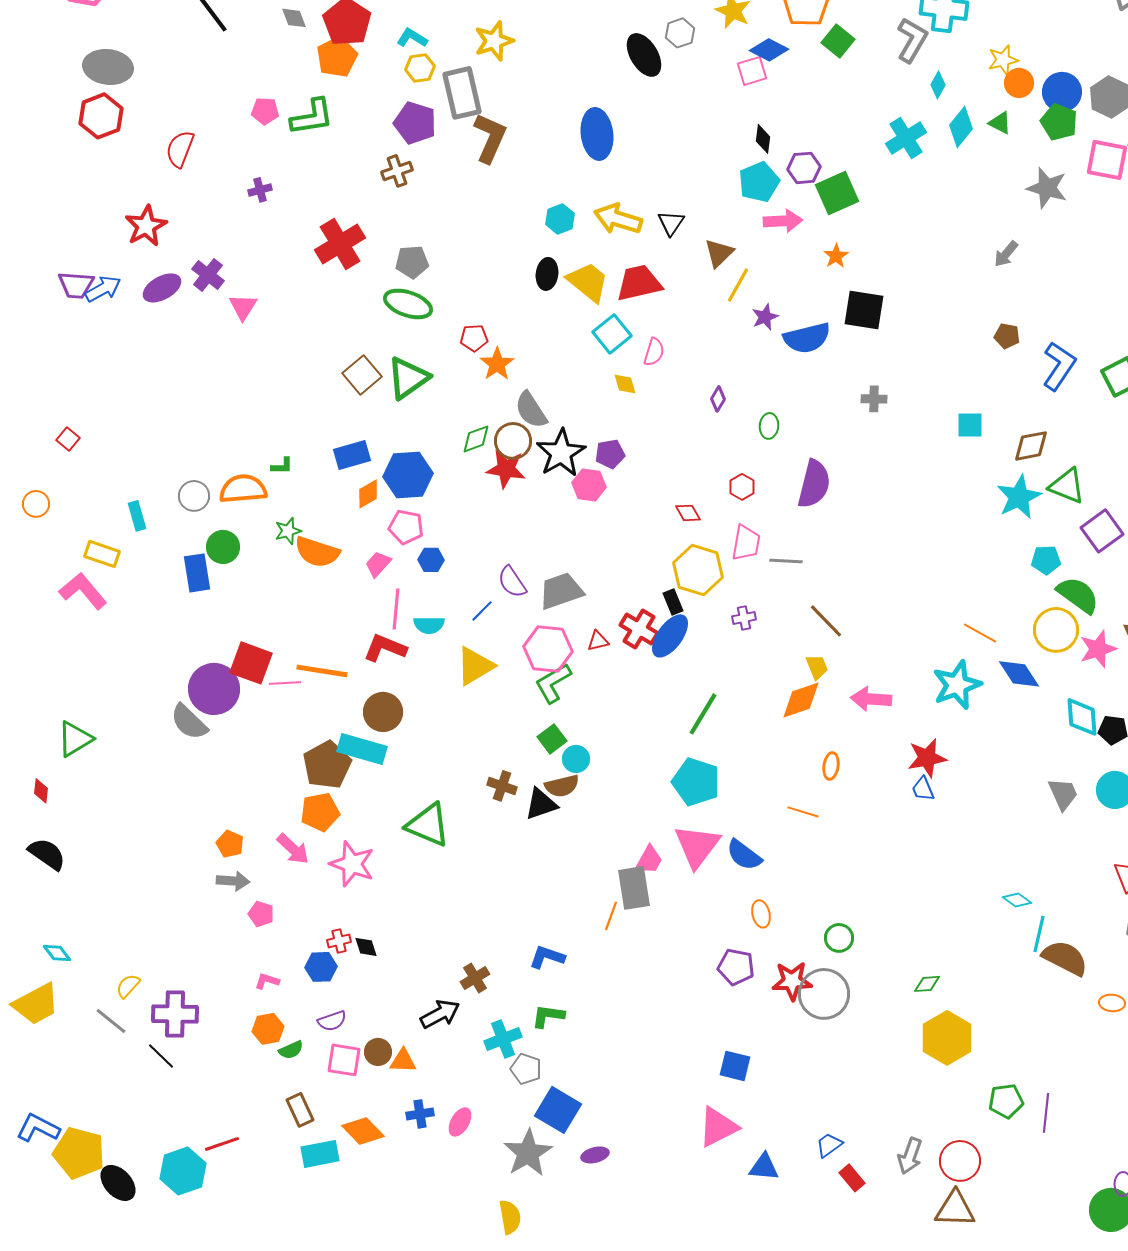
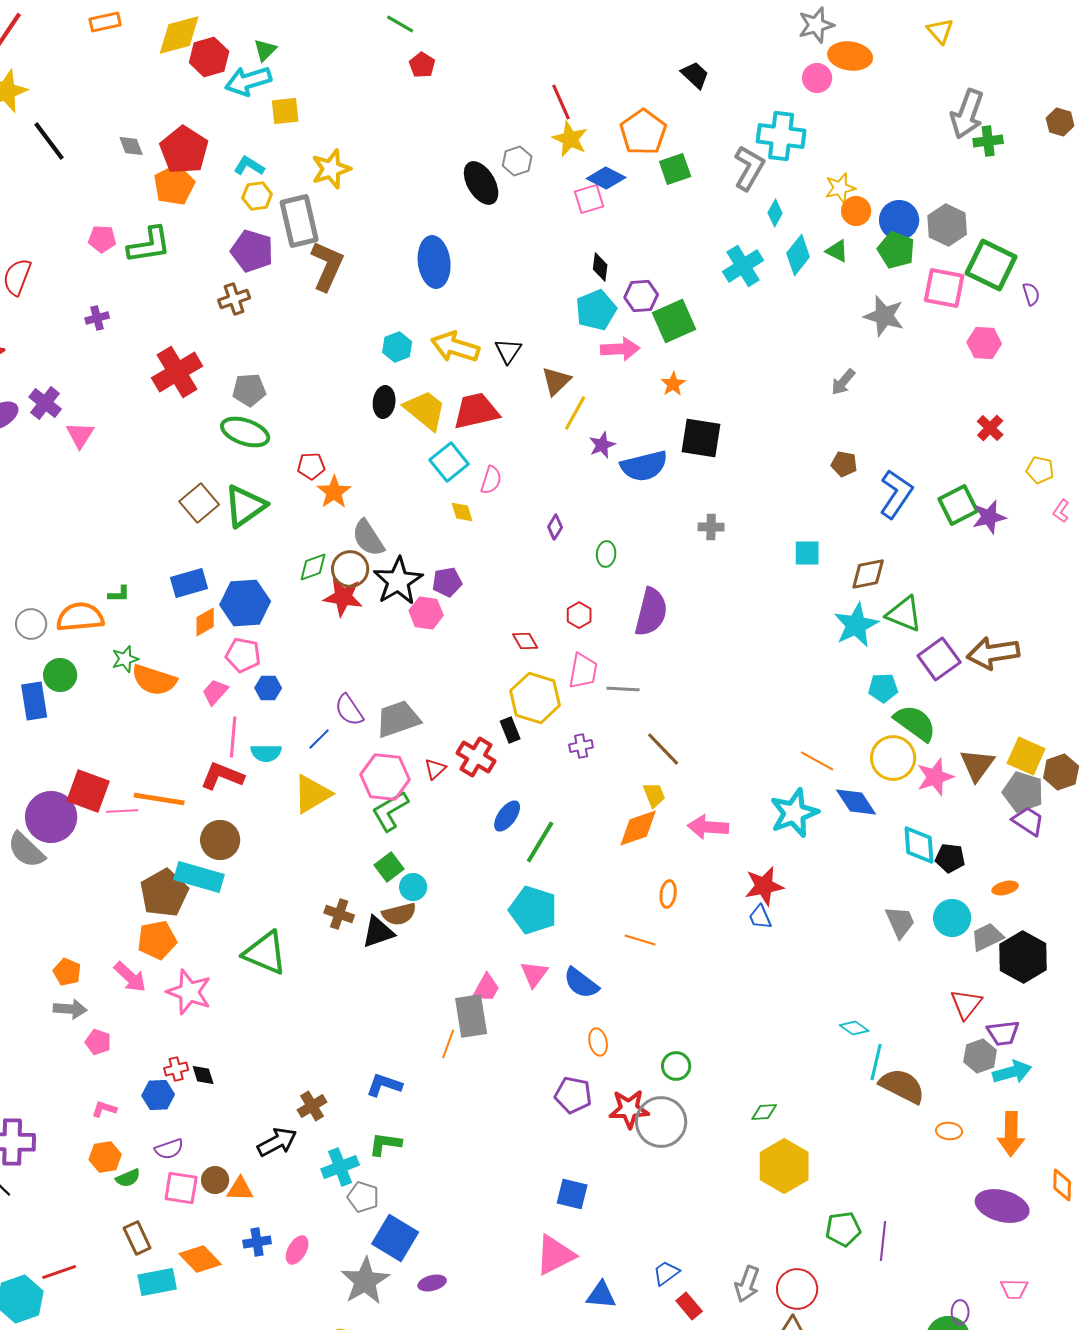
green square: (838, 41) -> (675, 169), turned 32
blue ellipse: (670, 636) -> (507, 816), moved, size x0.7
red triangle: (598, 641) -> (435, 769), turned -30
pink triangle: (697, 846) -> (534, 974), size x0.6

